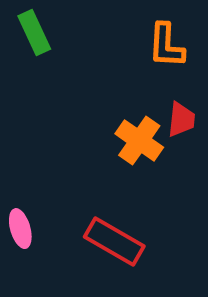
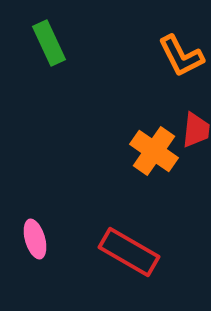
orange L-shape: (166, 46) -> (181, 56), turned -30

